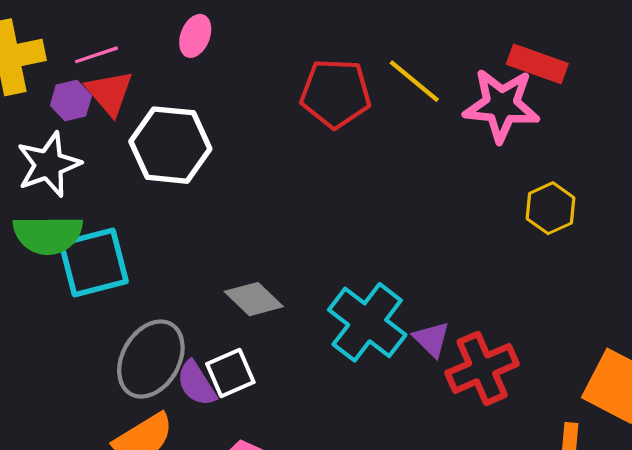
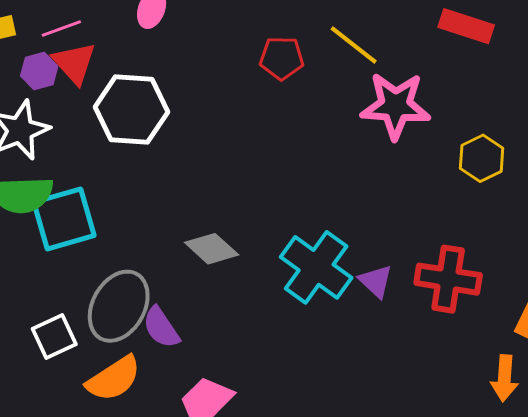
red pentagon: (336, 93) -> (282, 58), size x0.7
pink star: (501, 105) -> (395, 106), moved
red cross: (482, 368) -> (448, 279), moved, turned 34
white square: (230, 373) -> (54, 336), moved

